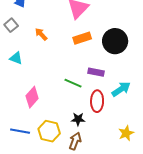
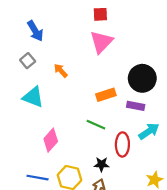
orange rectangle: (82, 38) -> (106, 95), moved
cyan triangle: (16, 58) -> (33, 97), size x1.5
purple rectangle: (96, 72) -> (136, 106), moved

